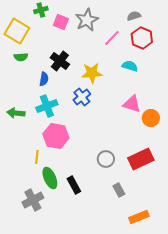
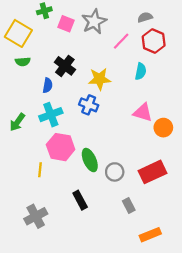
cyan semicircle: (130, 66) -> (141, 71), turned 84
blue cross: (82, 97) -> (89, 105), turned -30
green arrow: (16, 113) -> (17, 122), turned -60
green ellipse: (50, 178) -> (90, 160), moved

